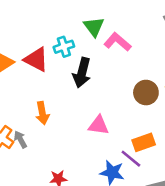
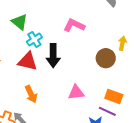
green triangle: (94, 27) -> (19, 22), moved
red triangle: (36, 59) -> (28, 61), moved
orange rectangle: (144, 142) -> (114, 97), turned 54

